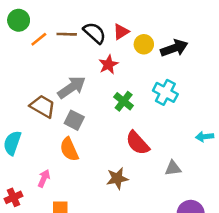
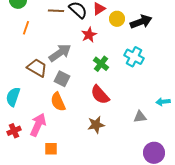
orange line: (39, 39) -> (26, 28), moved, turned -32
cyan arrow: (205, 137) -> (163, 102), moved
red semicircle: (138, 143) -> (100, 95), moved
pink arrow: (44, 178) -> (38, 125), size x1.6
red cross: (14, 197) -> (14, 131), moved

